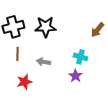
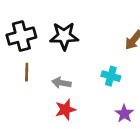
purple star: (75, 76) -> (124, 114), moved
red star: (24, 82) -> (65, 110), moved

